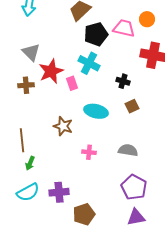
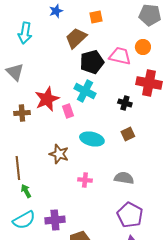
gray triangle: (31, 52) -> (15, 72), moved
black cross: (123, 81) -> (125, 103), moved
green arrow: (30, 163) -> (26, 191), turned 128

